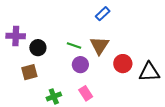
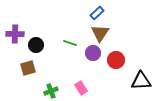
brown triangle: (99, 46) -> (100, 33), moved
purple circle: (80, 65) -> (93, 53), moved
black triangle: (149, 72) -> (141, 81), moved

